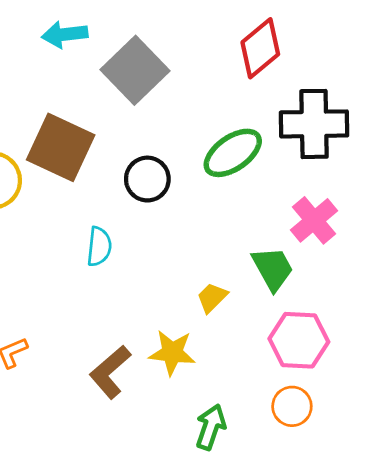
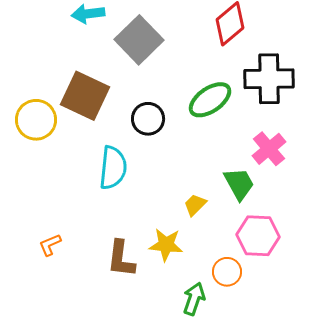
cyan semicircle: (99, 247) -> (113, 168), size x1.5
brown L-shape: (110, 372) -> (121, 259), turned -42
orange circle: (292, 406) -> (227, 272), moved

